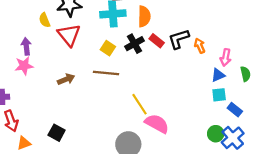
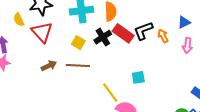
red rectangle: (157, 41) -> (123, 33), size x1.5
blue triangle: (218, 75) -> (184, 22), moved
brown arrow: (66, 79) -> (49, 66), moved
cyan square: (219, 95) -> (138, 77), moved

